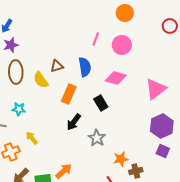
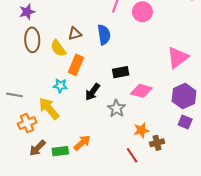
pink diamond: (116, 78) -> (141, 91), moved
orange rectangle: (69, 94) -> (76, 65), moved
black rectangle: (101, 103) -> (121, 72), turned -70
cyan star: (19, 109) -> (60, 86), moved
yellow arrow: (32, 138) -> (49, 108), size x1.6

